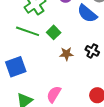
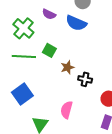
black cross: (92, 51) -> (85, 79), moved

